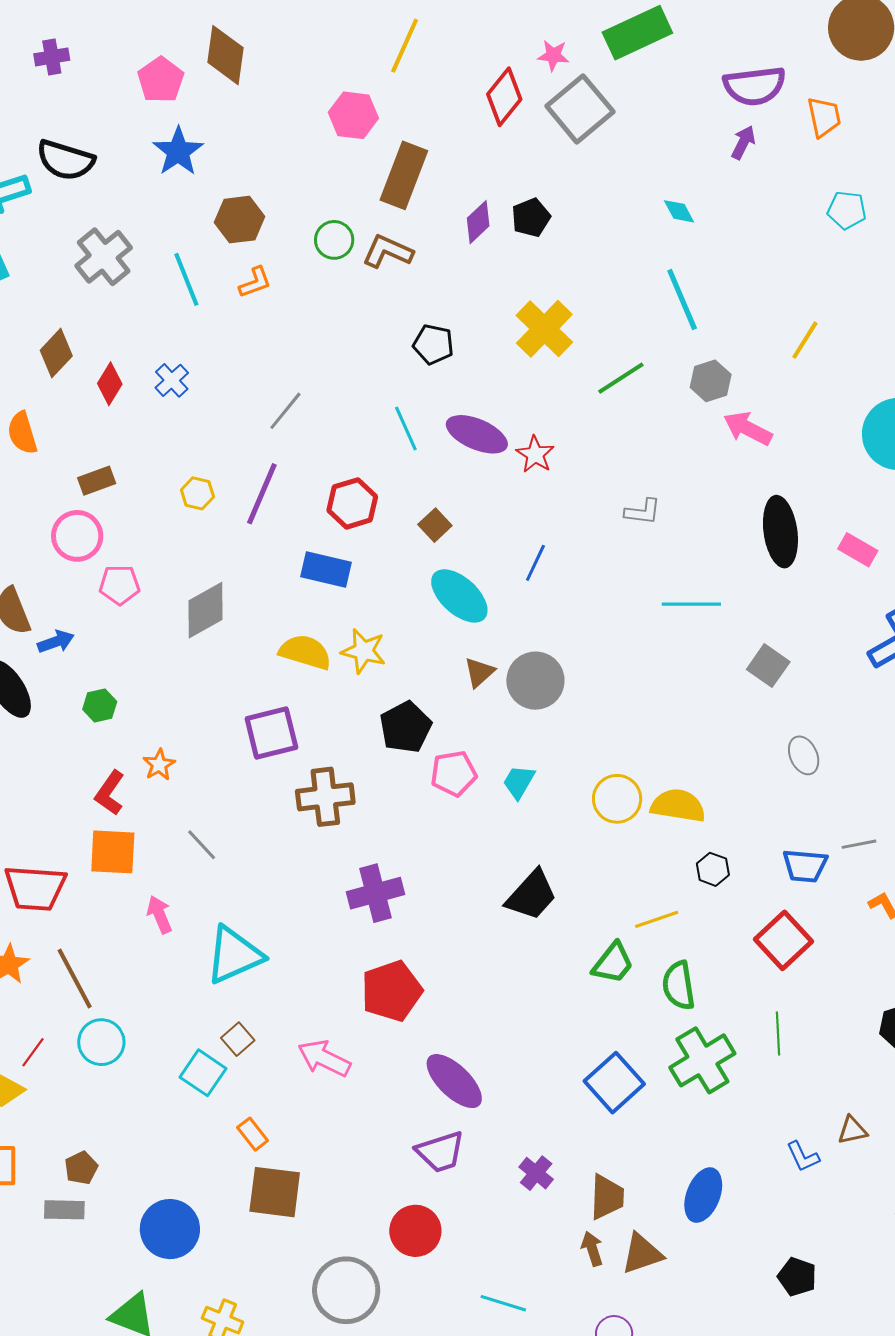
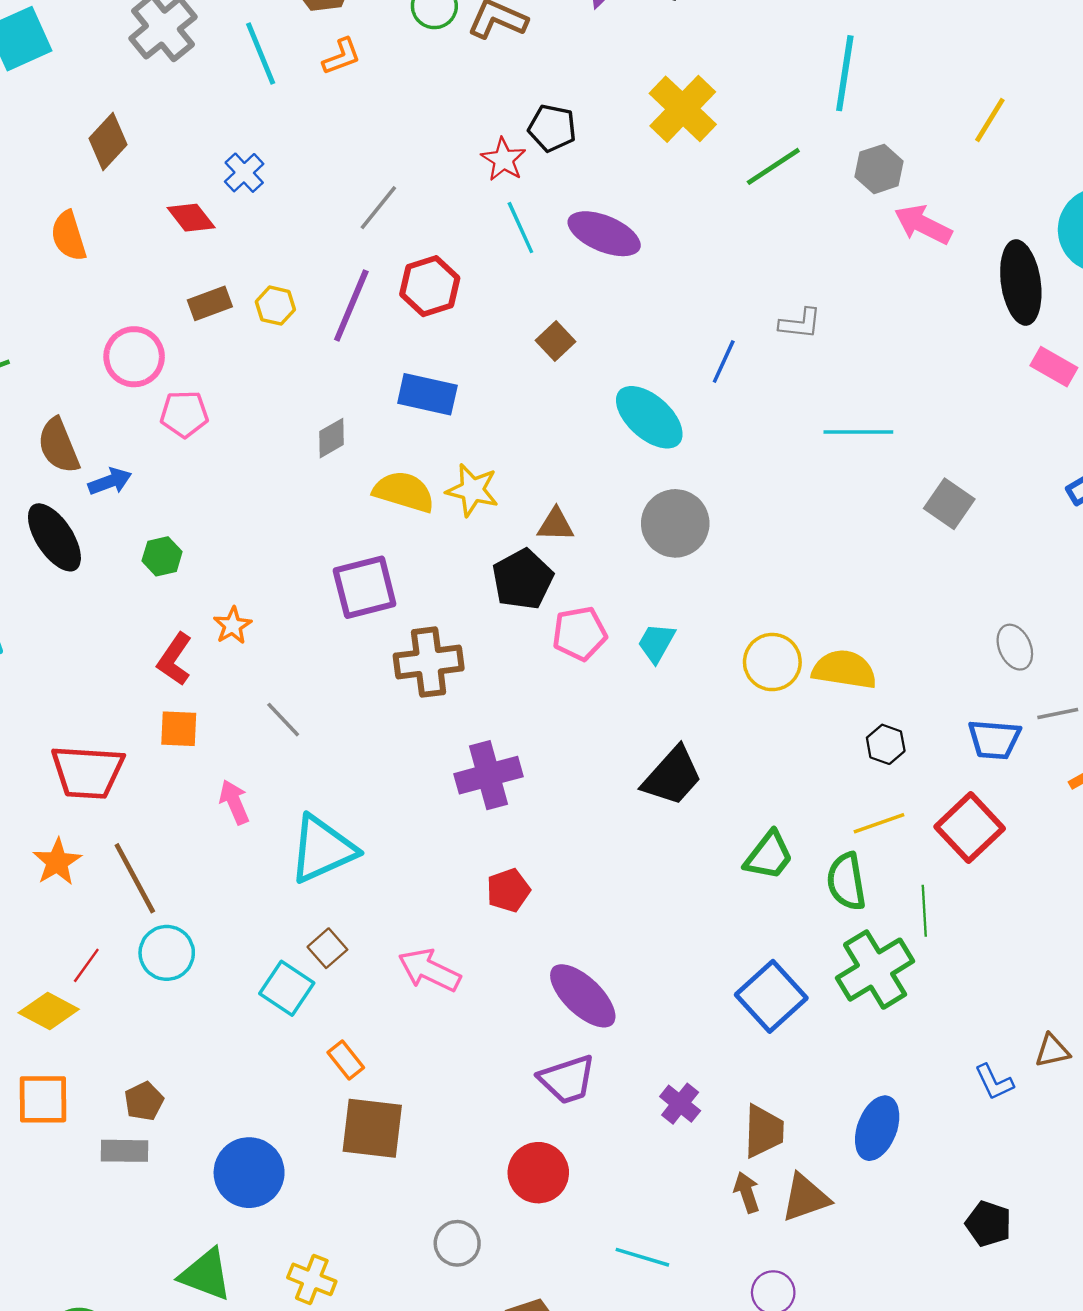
cyan line: (682, 299) -> (845, 73), turned 32
red diamond: (110, 384) -> (191, 218), moved, turned -69
red star: (535, 454) -> (503, 159), moved
brown rectangle: (97, 481) -> (210, 303), moved
red hexagon: (352, 503) -> (430, 286), moved
black ellipse: (780, 532) -> (1021, 283), moved
blue line: (535, 563) -> (724, 362), moved
cyan ellipse: (459, 596) -> (649, 417), moved
gray diamond: (205, 610) -> (332, 438), moved, size x0.6
brown triangle: (479, 672) -> (556, 525), moved, turned 44
gray ellipse: (804, 755) -> (1015, 647), moved
orange square: (113, 852) -> (179, 729), size x0.7
yellow line: (657, 919) -> (879, 823), moved
red pentagon: (392, 991) -> (508, 890), size x0.6
green line: (778, 1033) -> (924, 911), moved
gray circle: (346, 1290) -> (457, 1243), size x0.6

